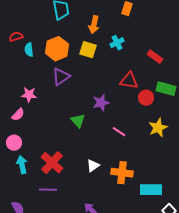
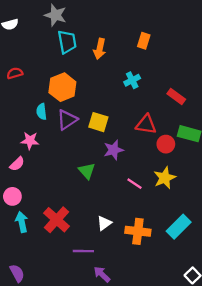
orange arrow: (94, 25) -> (100, 49), moved
cyan semicircle: (29, 50) -> (41, 112), moved
yellow square: (88, 50) -> (98, 122), moved
yellow star: (158, 128) -> (165, 178), moved
purple line: (48, 190) -> (83, 251), moved
cyan rectangle: (151, 190) -> (179, 227), moved, turned -45

